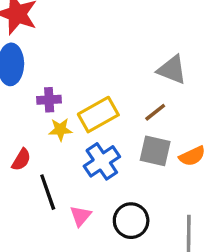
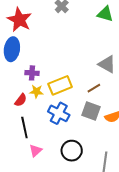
red semicircle: (21, 160) -> (21, 100), moved
blue cross: (102, 161) -> (59, 113), turned -35
pink triangle: (81, 216) -> (36, 151), moved

